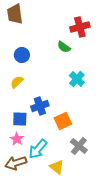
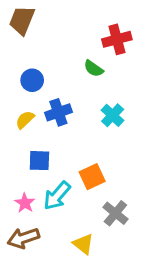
brown trapezoid: (15, 14) -> (22, 20), turned 30
blue cross: (40, 106) -> (58, 112), moved
blue square: (20, 119) -> (39, 161), moved
cyan arrow: (38, 149) -> (57, 196), moved

